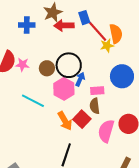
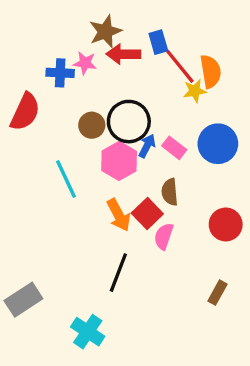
blue cross: (27, 25) -> (60, 73), moved
pink star: (22, 65) -> (85, 63), moved
pink rectangle: (97, 91) -> (174, 148), moved, turned 40
cyan line: (33, 101) -> (66, 179), turned 35
pink semicircle: (106, 131) -> (164, 236), moved, size x0.7

